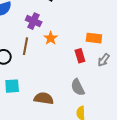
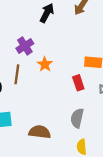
purple cross: (34, 21) -> (25, 46), turned 35
gray semicircle: (78, 87) -> (77, 118), turned 42

